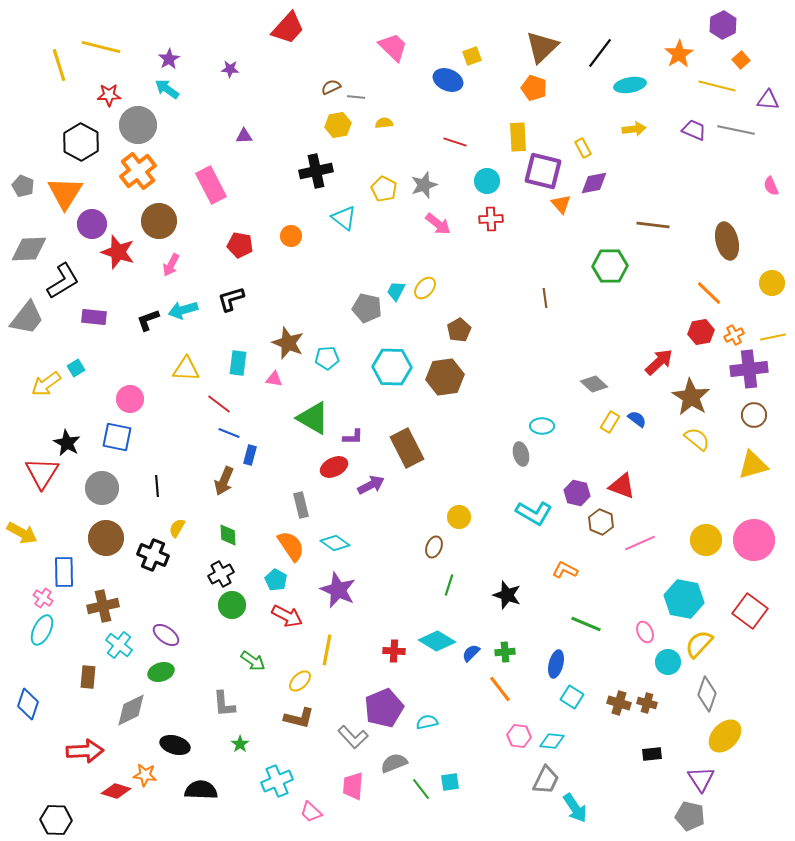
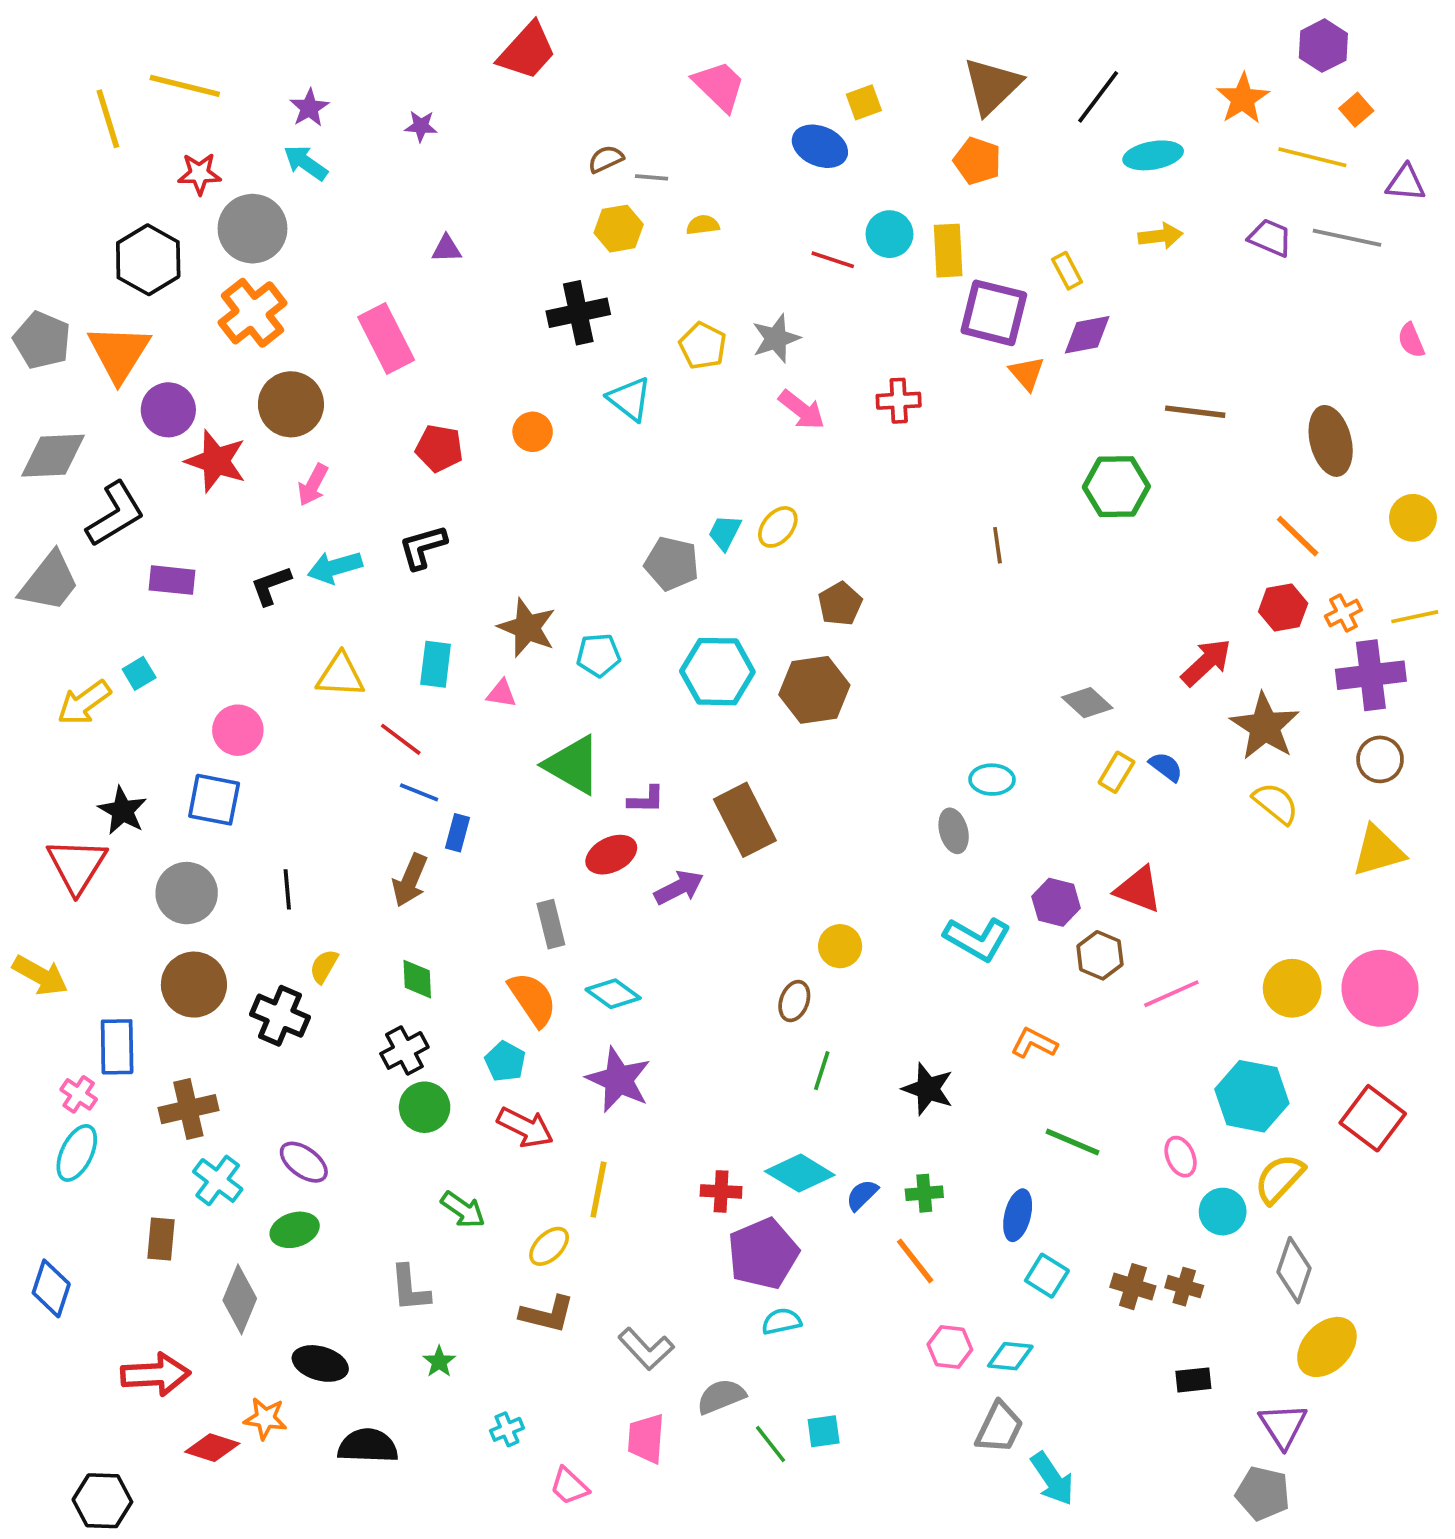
cyan circle: (487, 181) -> (889, 234), moved
gray pentagon: (23, 186) -> (42, 340), size x1.4
purple pentagon: (384, 708) -> (763, 1254), moved
gray diamond: (131, 710) -> (240, 1299), turned -42
cyan cross: (277, 781) -> (507, 1429), size x0.6

